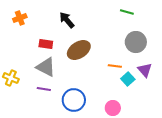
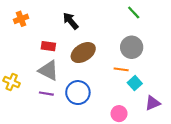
green line: (127, 12) -> (134, 13), turned 32
gray circle: (136, 42) -> (132, 47), moved
purple triangle: (145, 70) -> (153, 103), moved, turned 49
blue circle: (74, 100) -> (78, 93), moved

